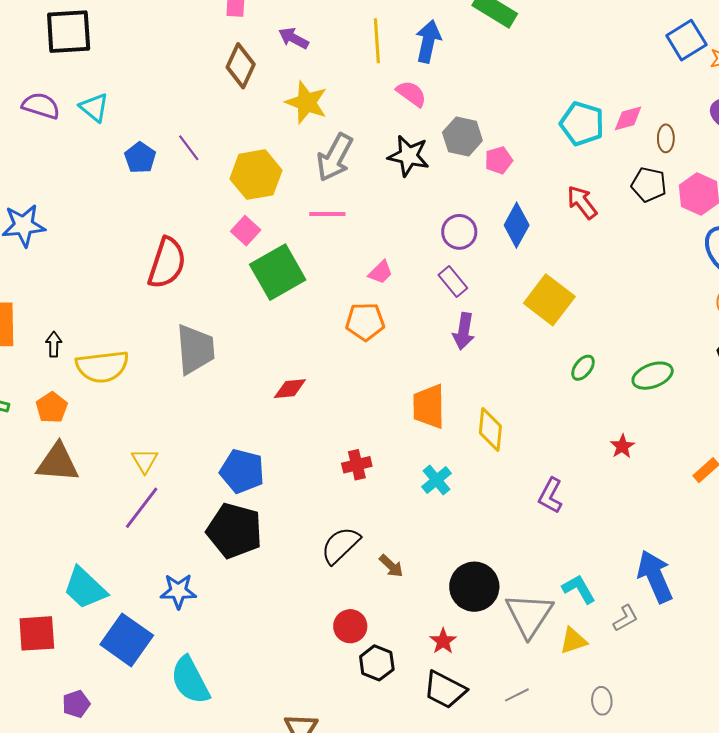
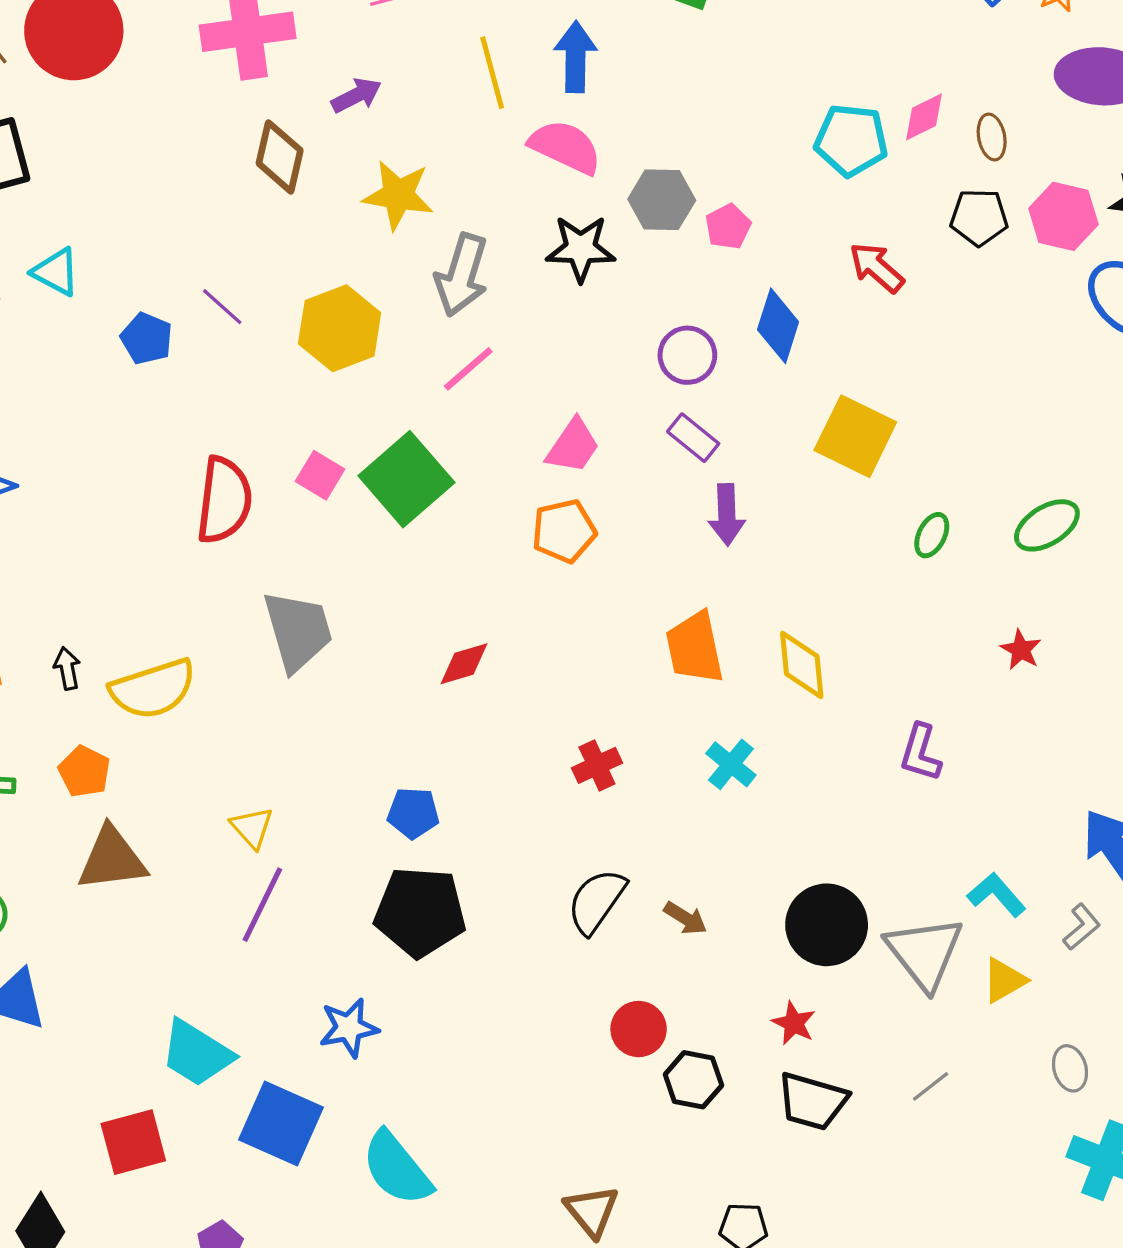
purple arrow: (294, 38) -> (356, 95), turned 136
pink semicircle: (411, 94) -> (565, 147), size x1.4
pink line: (327, 214) -> (468, 369), turned -30
pink square: (246, 231) -> (320, 475), moved
pink trapezoid: (380, 272) -> (573, 446), size x1.4
blue pentagon: (242, 471) -> (413, 813), size x0.7

